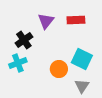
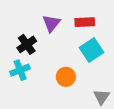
cyan square: (82, 59) -> (91, 50), moved, turned 30
gray triangle: (82, 86) -> (102, 97), moved

